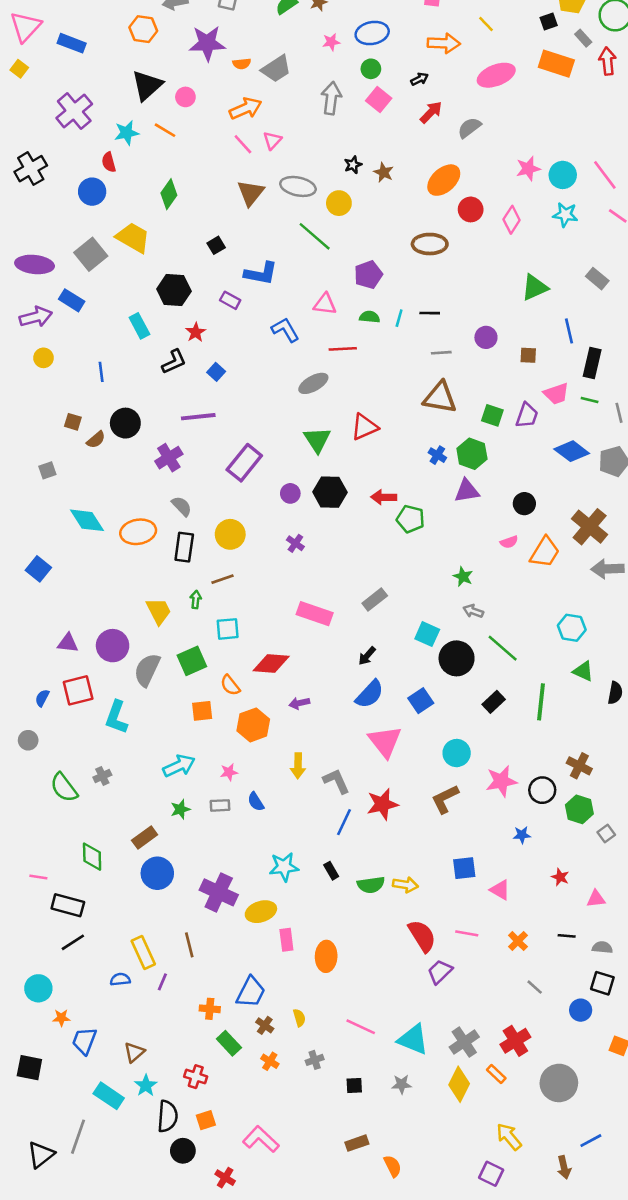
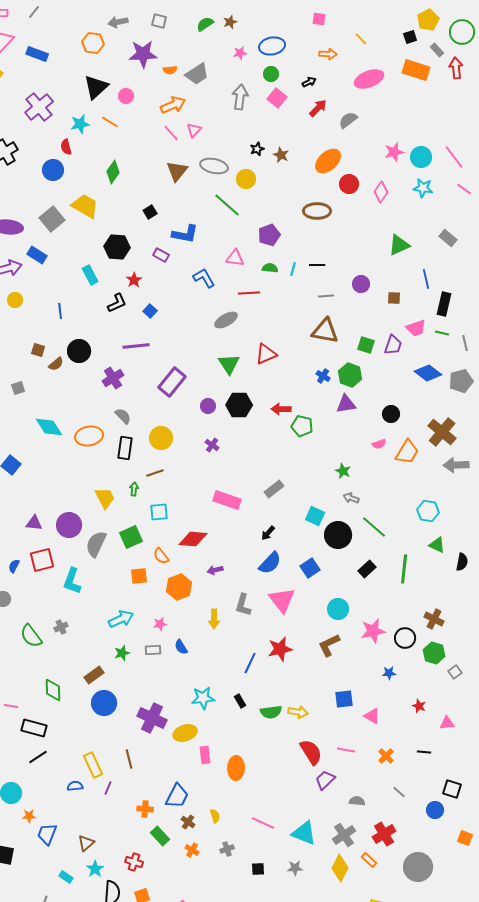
orange arrow: (444, 43) -> (328, 54), size x0.7
gray L-shape: (336, 781) -> (243, 605), moved, turned -140
gray semicircle: (602, 947) -> (357, 801), moved
cyan rectangle: (109, 1096) -> (66, 877), size x0.6

